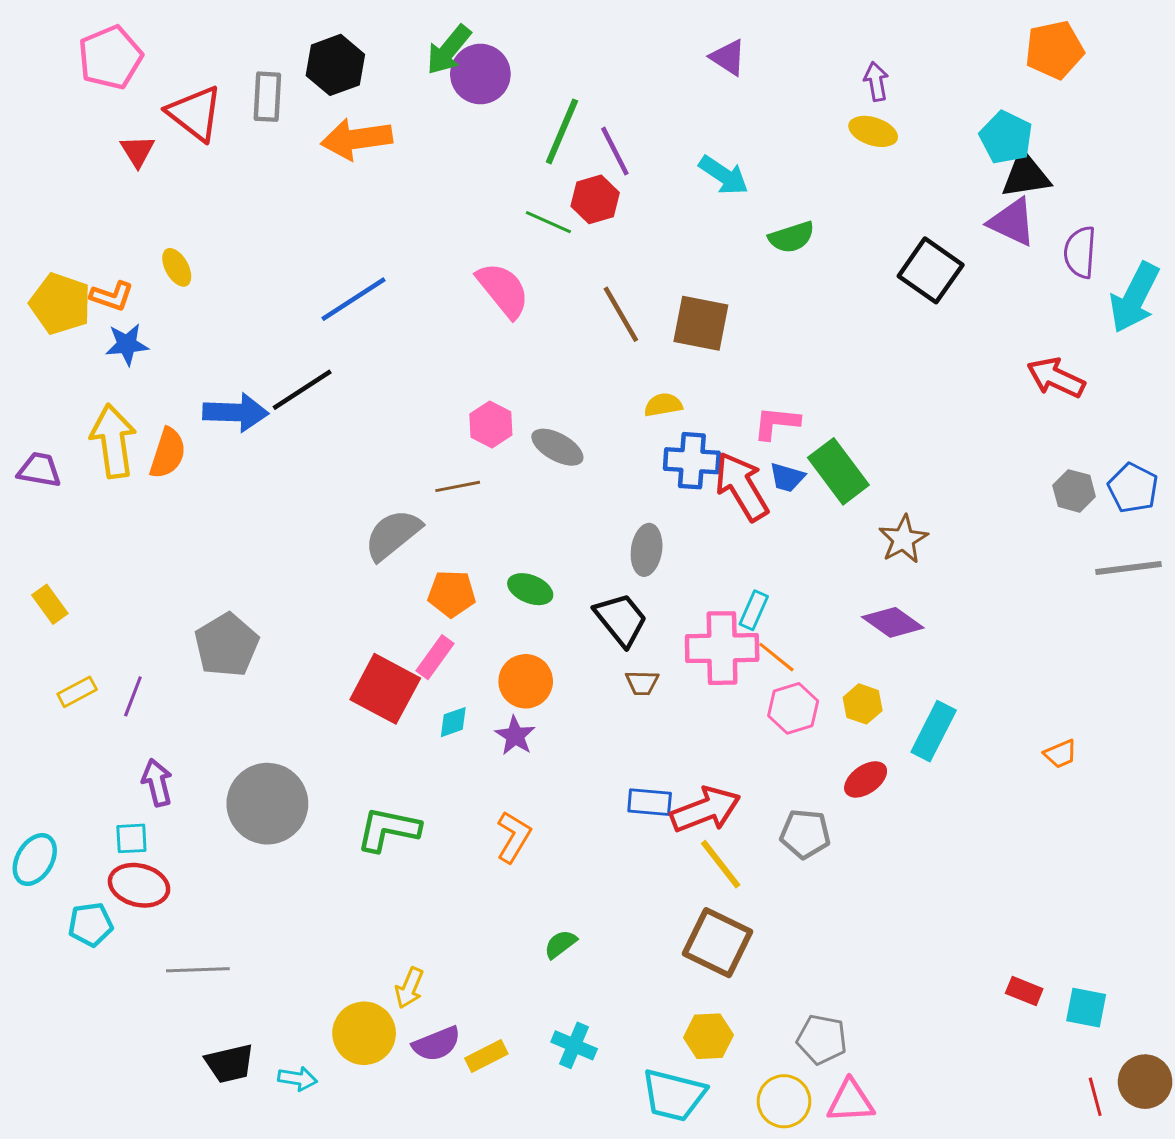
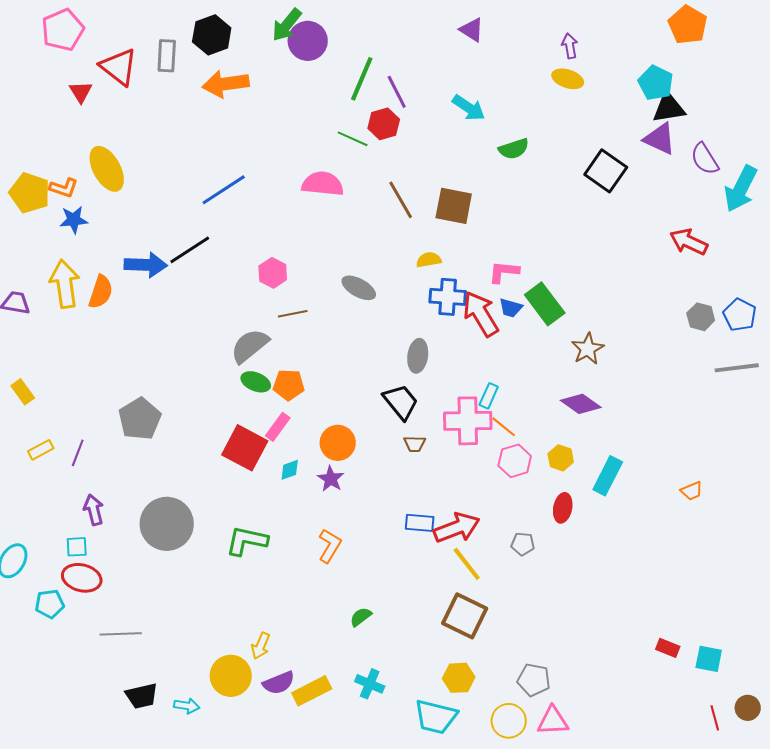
orange pentagon: (1054, 50) -> (688, 25), turned -30
purple semicircle: (1080, 252) -> (705, 159), turned -36
yellow ellipse: (177, 267) -> (107, 169), size x1.8
pink semicircle: (503, 290) -> (323, 184), turned -45
pink hexagon: (491, 424) -> (273, 273), moved
green ellipse: (530, 589) -> (256, 382), moved
red ellipse: (866, 779) -> (563, 508), turned -44
gray pentagon: (805, 834) -> (523, 544), size x0.7
yellow rectangle: (486, 1056) -> (312, 691), size x1.4
brown circle: (1145, 1082) -> (748, 708), size x0.7

